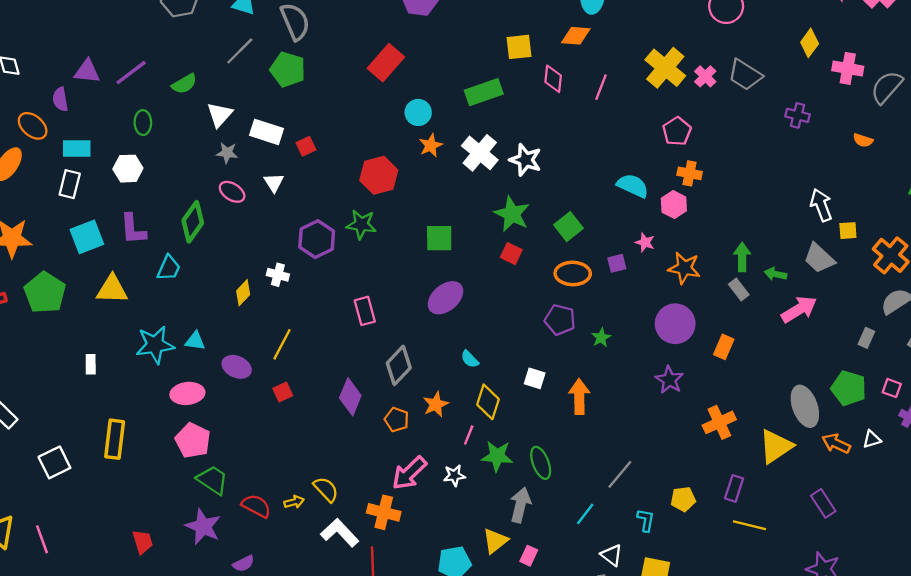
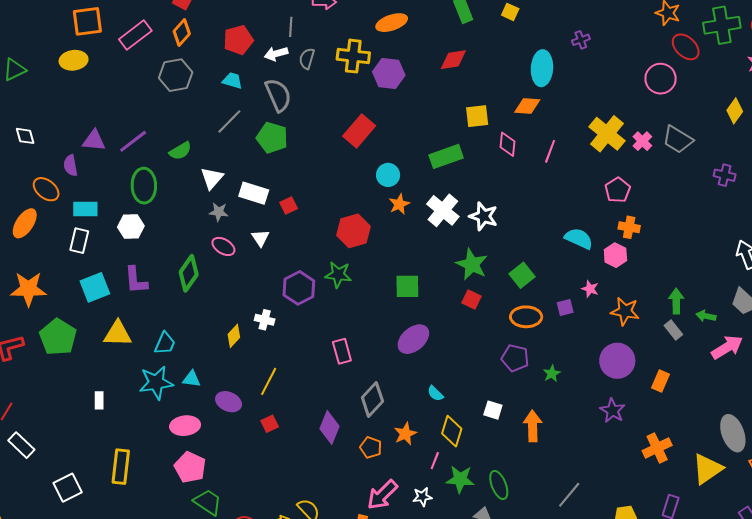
green ellipse: (143, 123) -> (144, 186), size x1.6
cyan trapezoid: (169, 268) -> (165, 343), moved

